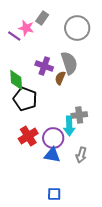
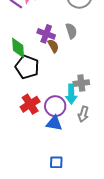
gray semicircle: (69, 63) -> (71, 31), size x0.7
brown semicircle: (60, 78) -> (53, 46), moved, turned 128
gray arrow: (81, 155) -> (83, 114), moved

